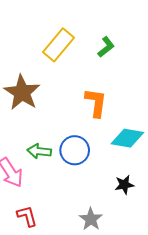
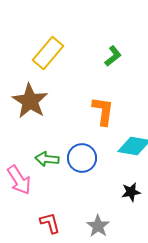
yellow rectangle: (58, 45) -> (48, 53), moved
red L-shape: (27, 216) -> (50, 223), moved

